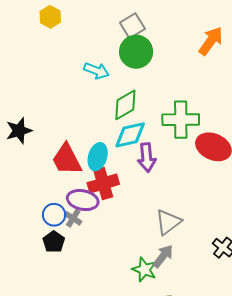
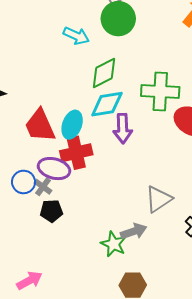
gray triangle: (168, 222) -> (159, 199), moved
black pentagon: (54, 242) -> (51, 211), moved, turned 30
gray arrow: (163, 256) -> (134, 231), turned 30

